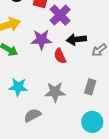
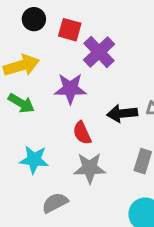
black arrow: (76, 39) -> (122, 113), moved
red semicircle: (60, 56) -> (82, 133), moved

